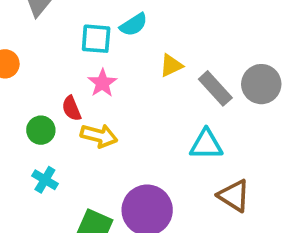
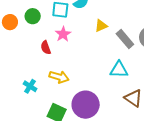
green circle: (41, 130) -> (33, 16), moved
yellow arrow: (99, 136) -> (59, 77), moved

